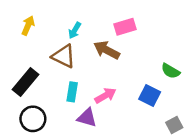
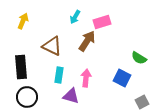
cyan arrow: (75, 30) -> (75, 17), moved
brown arrow: (107, 50) -> (87, 41), turned 95
black rectangle: (26, 82) -> (21, 67), turned -45
pink arrow: (105, 96) -> (86, 78), turned -54

